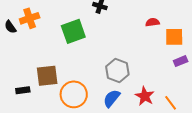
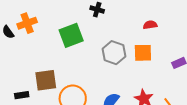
orange square: (174, 37) -> (143, 53), moved
gray hexagon: (117, 70) -> (114, 53), moved

